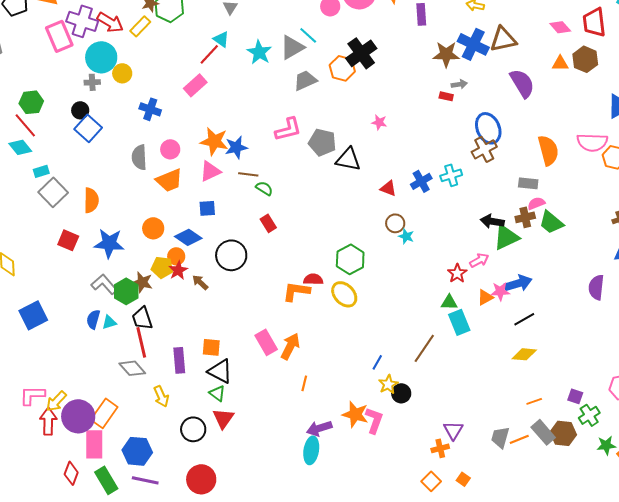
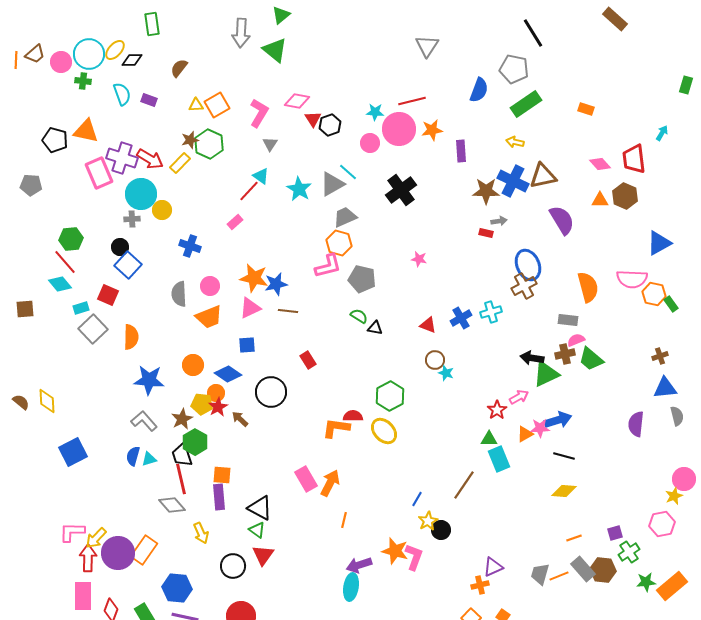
orange hexagon: (342, 68) -> (339, 243), moved
pink rectangle: (195, 85) -> (235, 222), size x0.7
black triangle: (348, 159) -> (375, 328), moved, size x0.6
green semicircle: (264, 188) -> (359, 316), moved
red square: (68, 240) -> (108, 295), moved
brown star: (142, 282) -> (182, 419), turned 30
green hexagon: (126, 291) -> (195, 442), moved
black line: (524, 319) -> (564, 456), turned 45
orange square: (211, 347) -> (222, 475), moved
purple square: (575, 396) -> (615, 533), turned -35
purple triangle: (453, 430) -> (493, 567), turned 35
pink rectangle: (94, 444) -> (83, 596), moved

